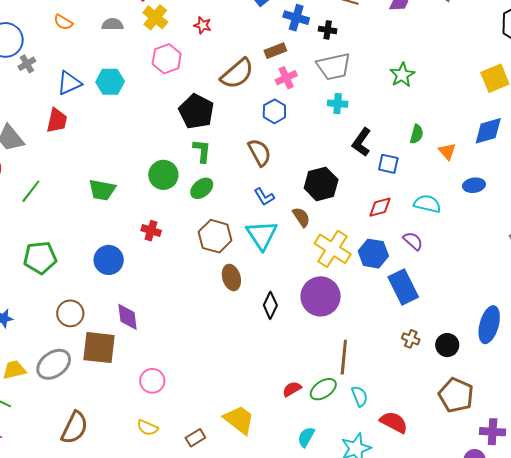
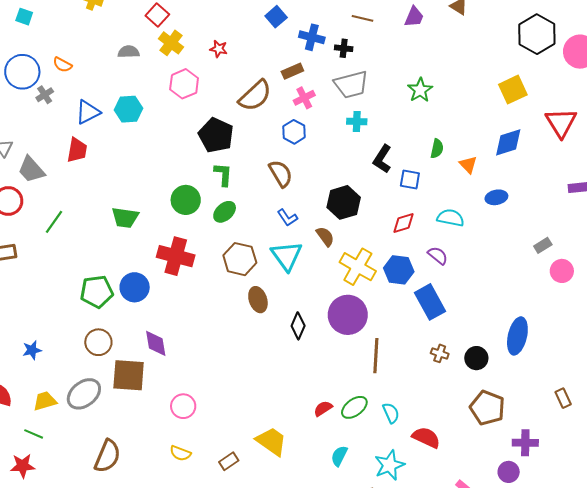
orange semicircle: (63, 22) -> (62, 65), moved
red cross: (151, 231) -> (176, 256), size x1.8
green pentagon: (40, 258) -> (97, 292), moved
brown line: (344, 357) -> (376, 356), moved

